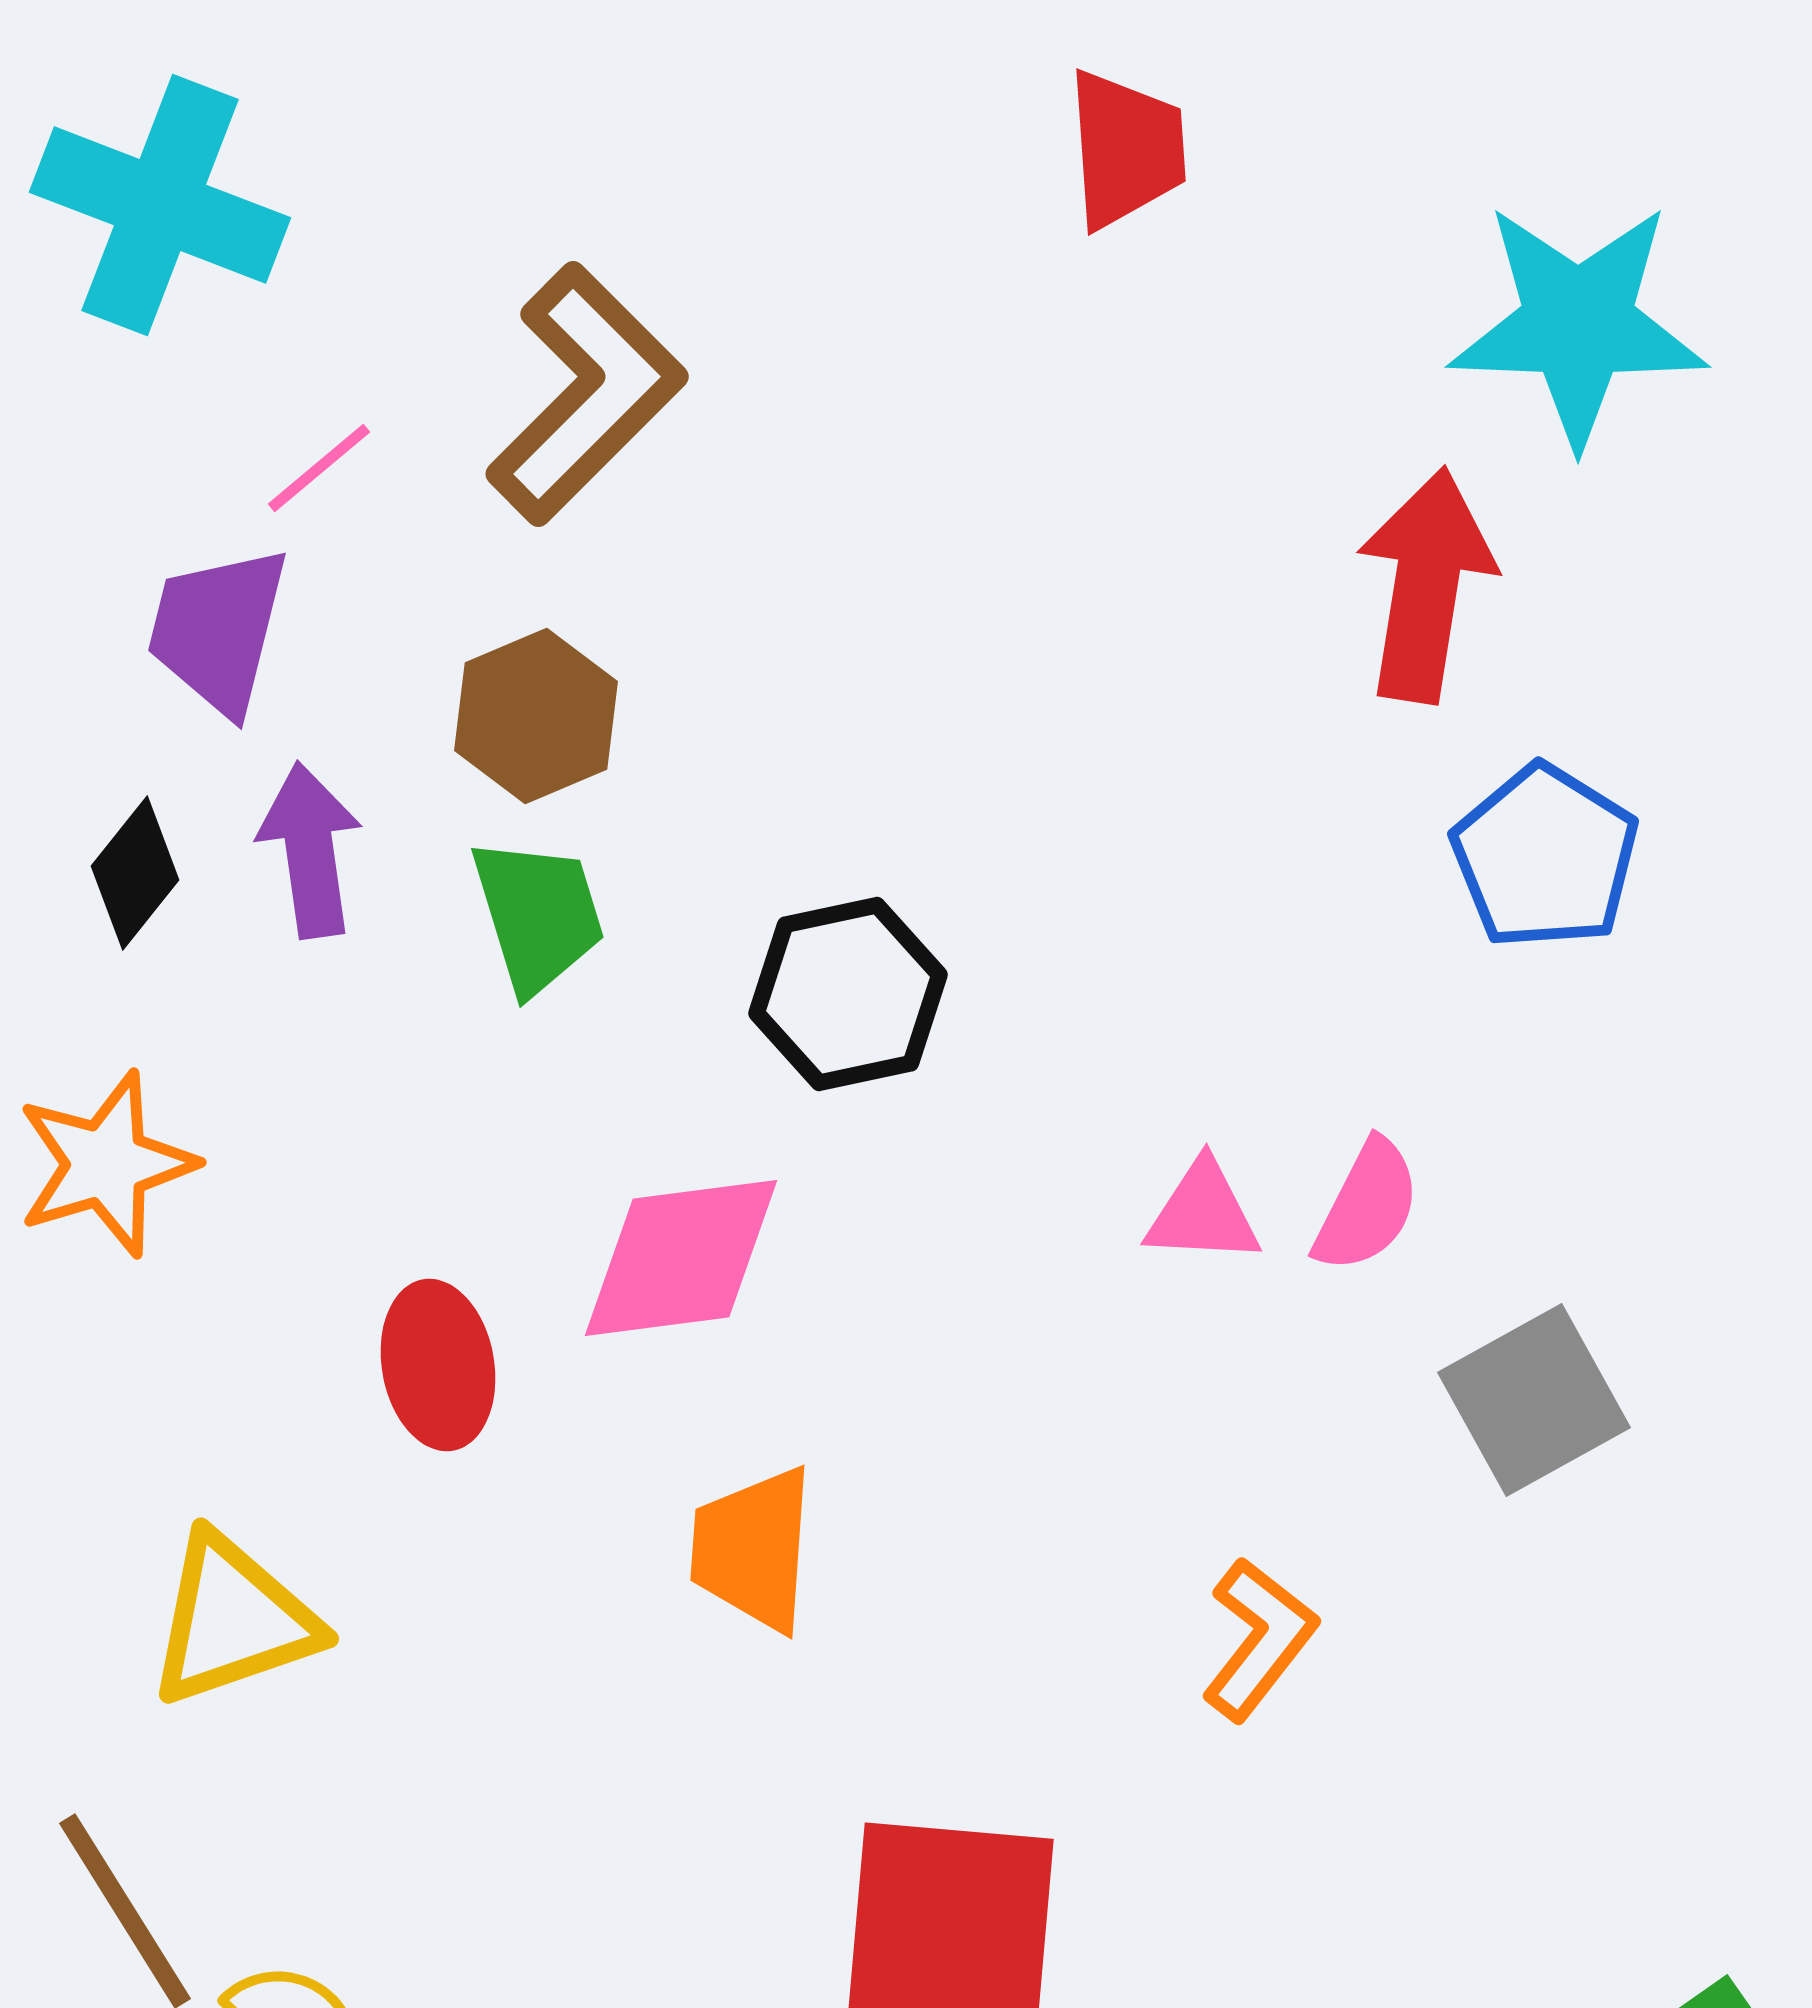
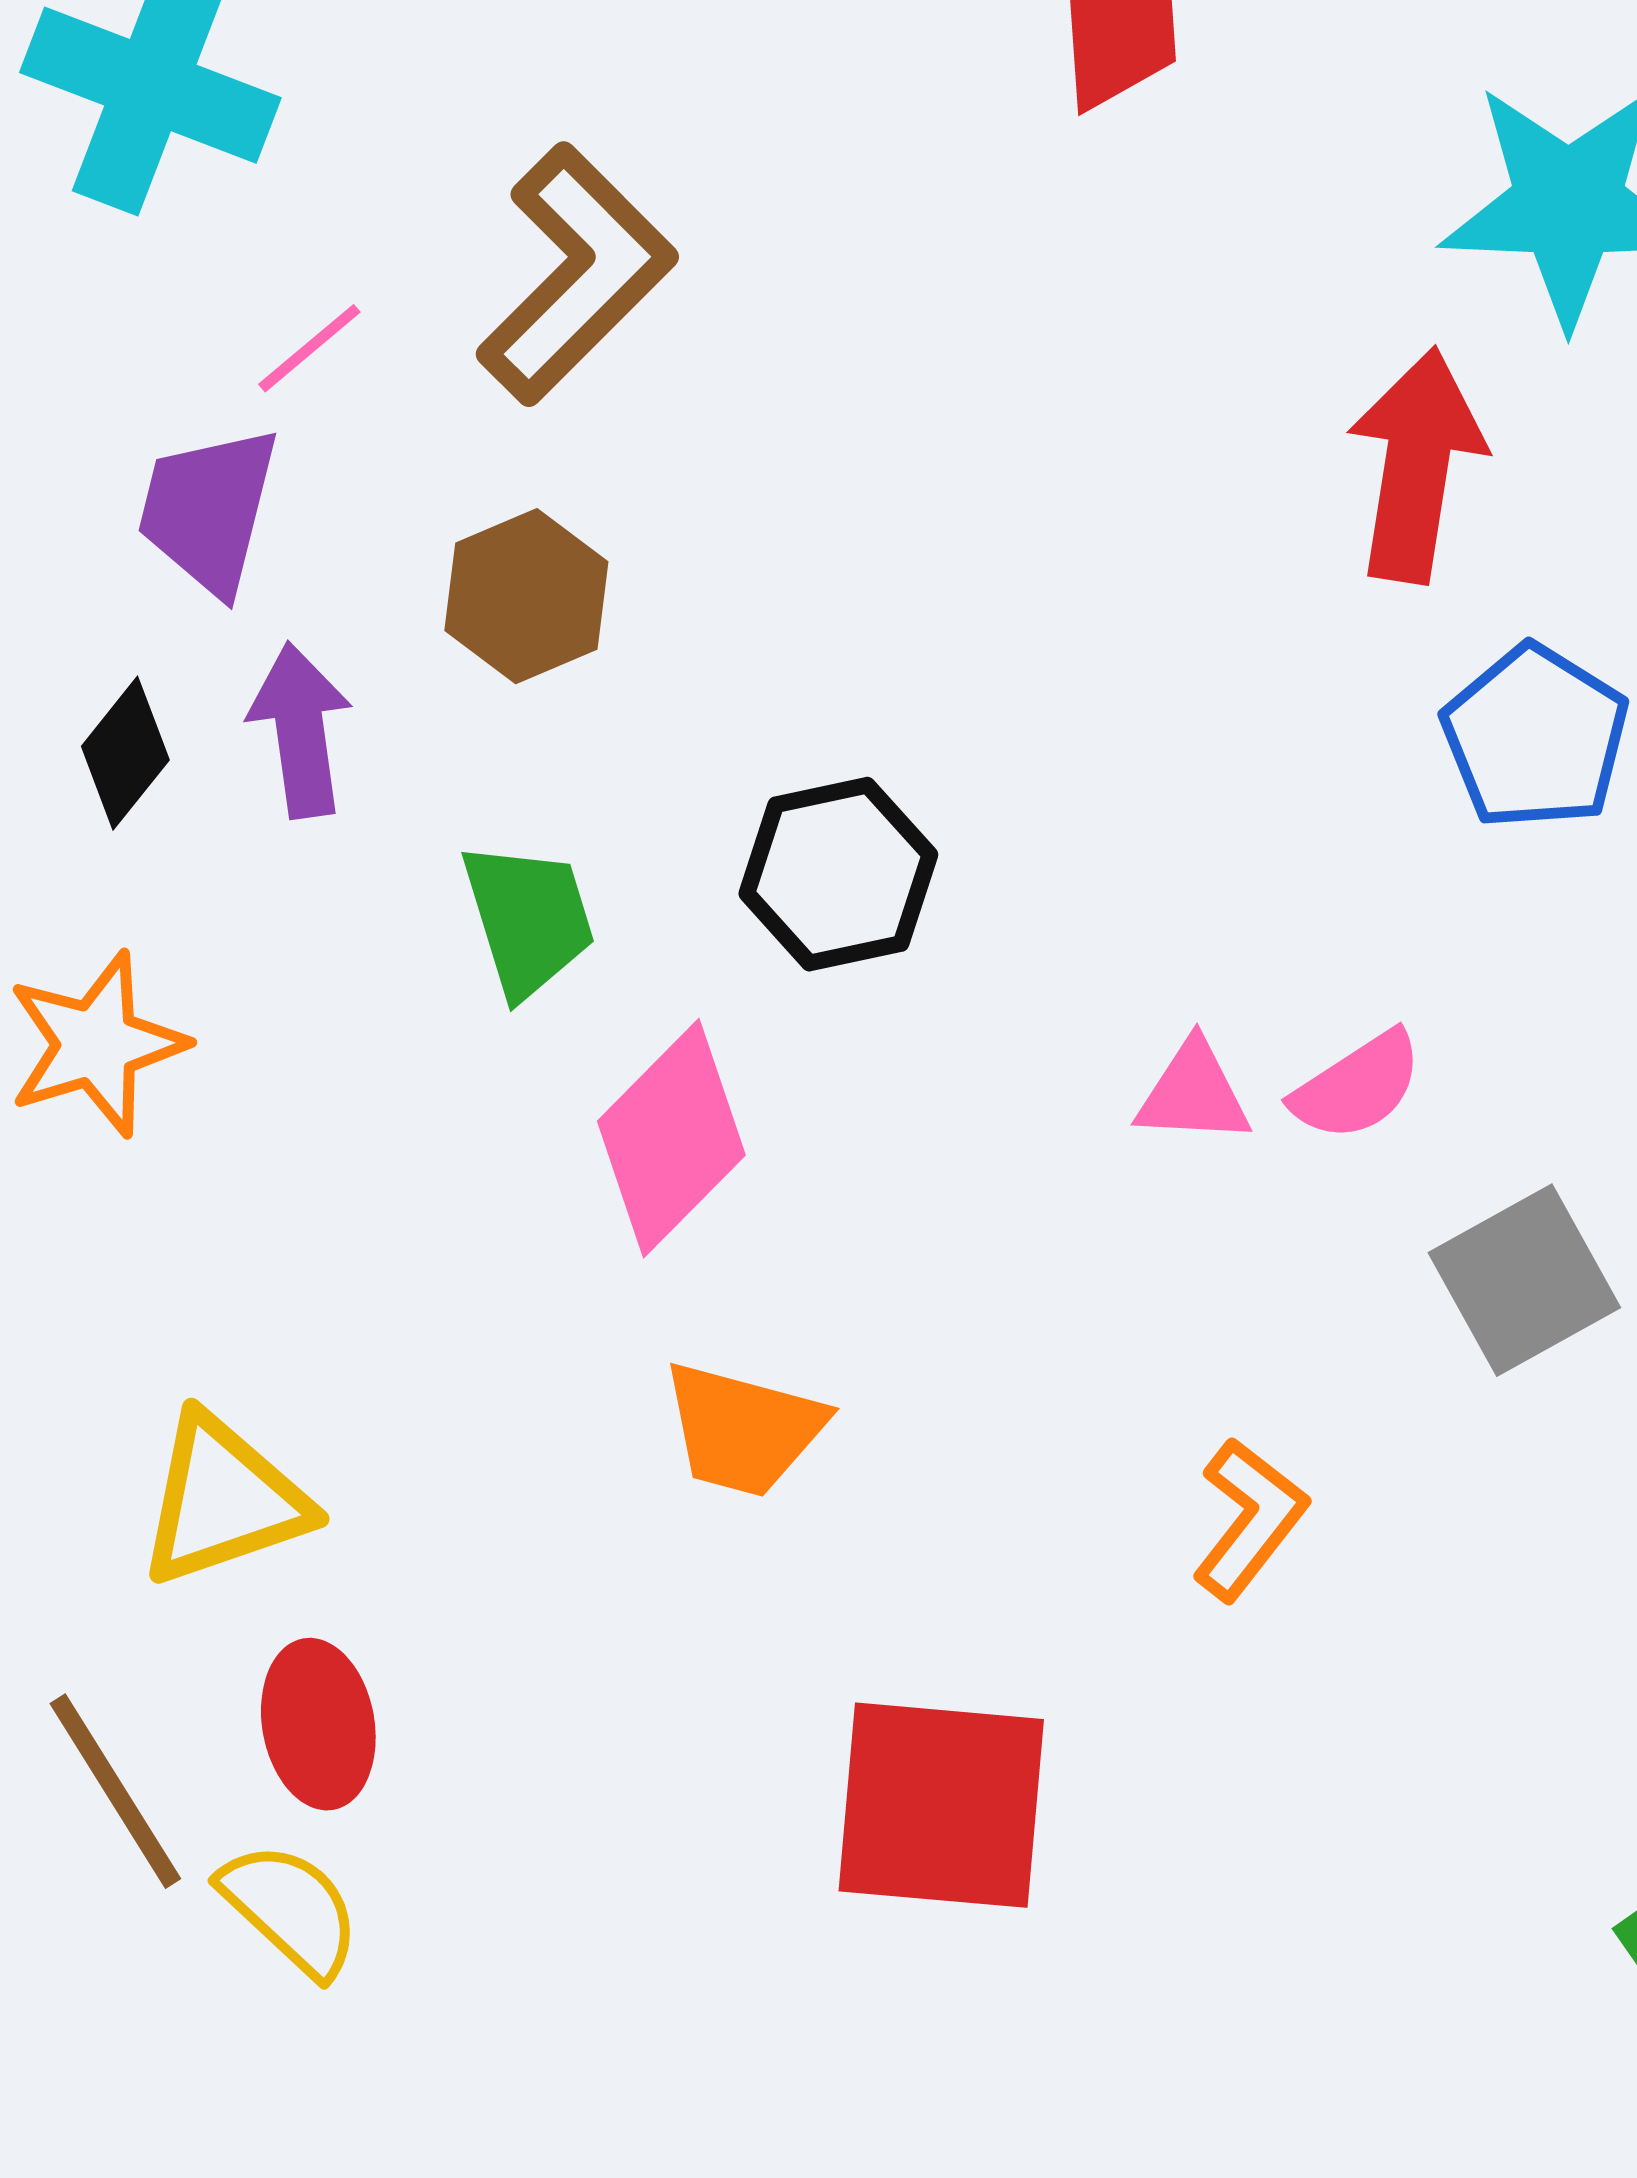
green trapezoid: (538, 915) -> (528, 919), moved
pink semicircle: (1367, 1206) -> (1357, 1086), turned 30
pink diamond: (681, 1258) -> (671, 1138), turned -38
red ellipse: (438, 1365) -> (318, 1724), moved
orange trapezoid: (753, 1549) -> (743, 1429), turned -79

